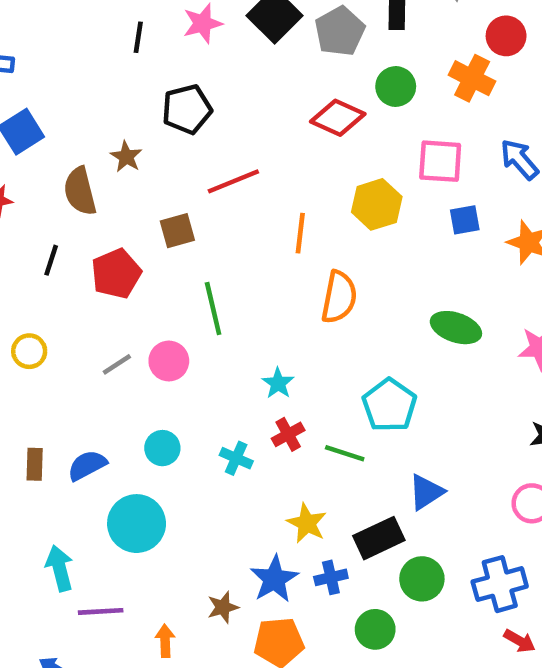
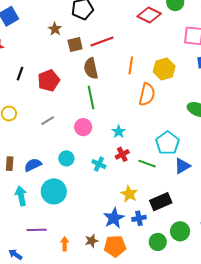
brown semicircle: (80, 191) -> (91, 68), moved
yellow hexagon: (377, 204) -> (164, 69), moved
brown square: (177, 231) -> (75, 44), moved
pink circle: (169, 361) -> (83, 127), moved
blue triangle: (426, 492) -> (182, 166), moved
cyan arrow: (60, 568) -> (21, 196), moved
green circle: (422, 579) -> (180, 231), moved
brown star: (223, 607) -> (91, 241), moved

